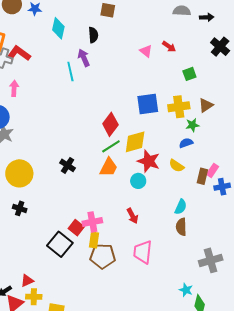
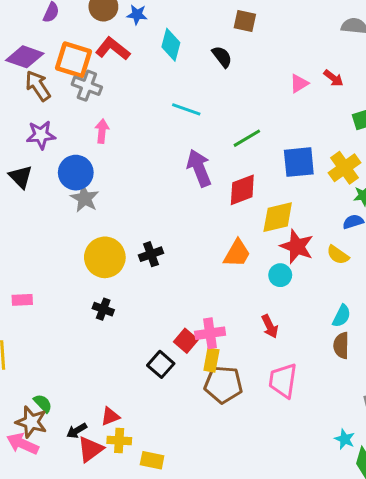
black semicircle: (93, 35) -> (222, 57), turned -35
pink triangle: (146, 51) -> (299, 84), turned 48
red L-shape: (19, 53) -> (113, 49), moved
purple arrow: (84, 58) -> (199, 168), moved, size x1.4
cyan line: (70, 71) -> (186, 109), turned -60
yellow cross: (179, 107) -> (344, 168), turned -30
red diamond: (110, 124) -> (242, 190), turned 30
green line: (111, 146) -> (247, 138), moved
black cross: (68, 165) -> (151, 254), moved, turned 35
black square: (60, 244) -> (161, 364), size x0.7

